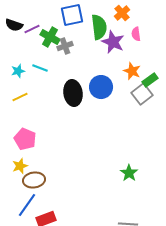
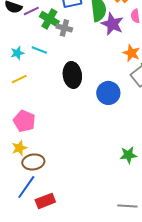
gray cross: (65, 46) -> (64, 28), turned 35
blue circle: (101, 87) -> (108, 93), moved
green star: (129, 173) -> (128, 155), turned 30

